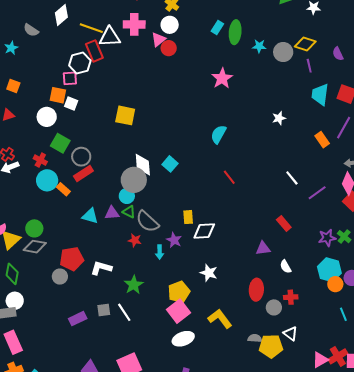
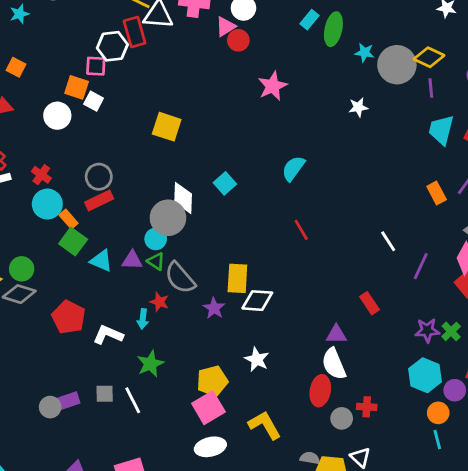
gray circle: (283, 52) -> (397, 65), size x1.4
pink star: (222, 78) -> (273, 86), moved
white star: (279, 118) -> (358, 107), moved
green square: (60, 143) -> (73, 241), moved
cyan square: (170, 164) -> (225, 183), moved
purple line: (317, 193) -> (421, 266), turned -36
yellow rectangle: (188, 217) -> (237, 278), size x1.5
cyan arrow: (160, 252) -> (143, 319), moved
red pentagon: (72, 259) -> (69, 317), turned 30
white semicircle: (286, 267) -> (334, 364), moved, size x1.6
gray circle: (60, 277) -> (50, 407), moved
orange circle: (335, 284) -> (438, 413), moved

